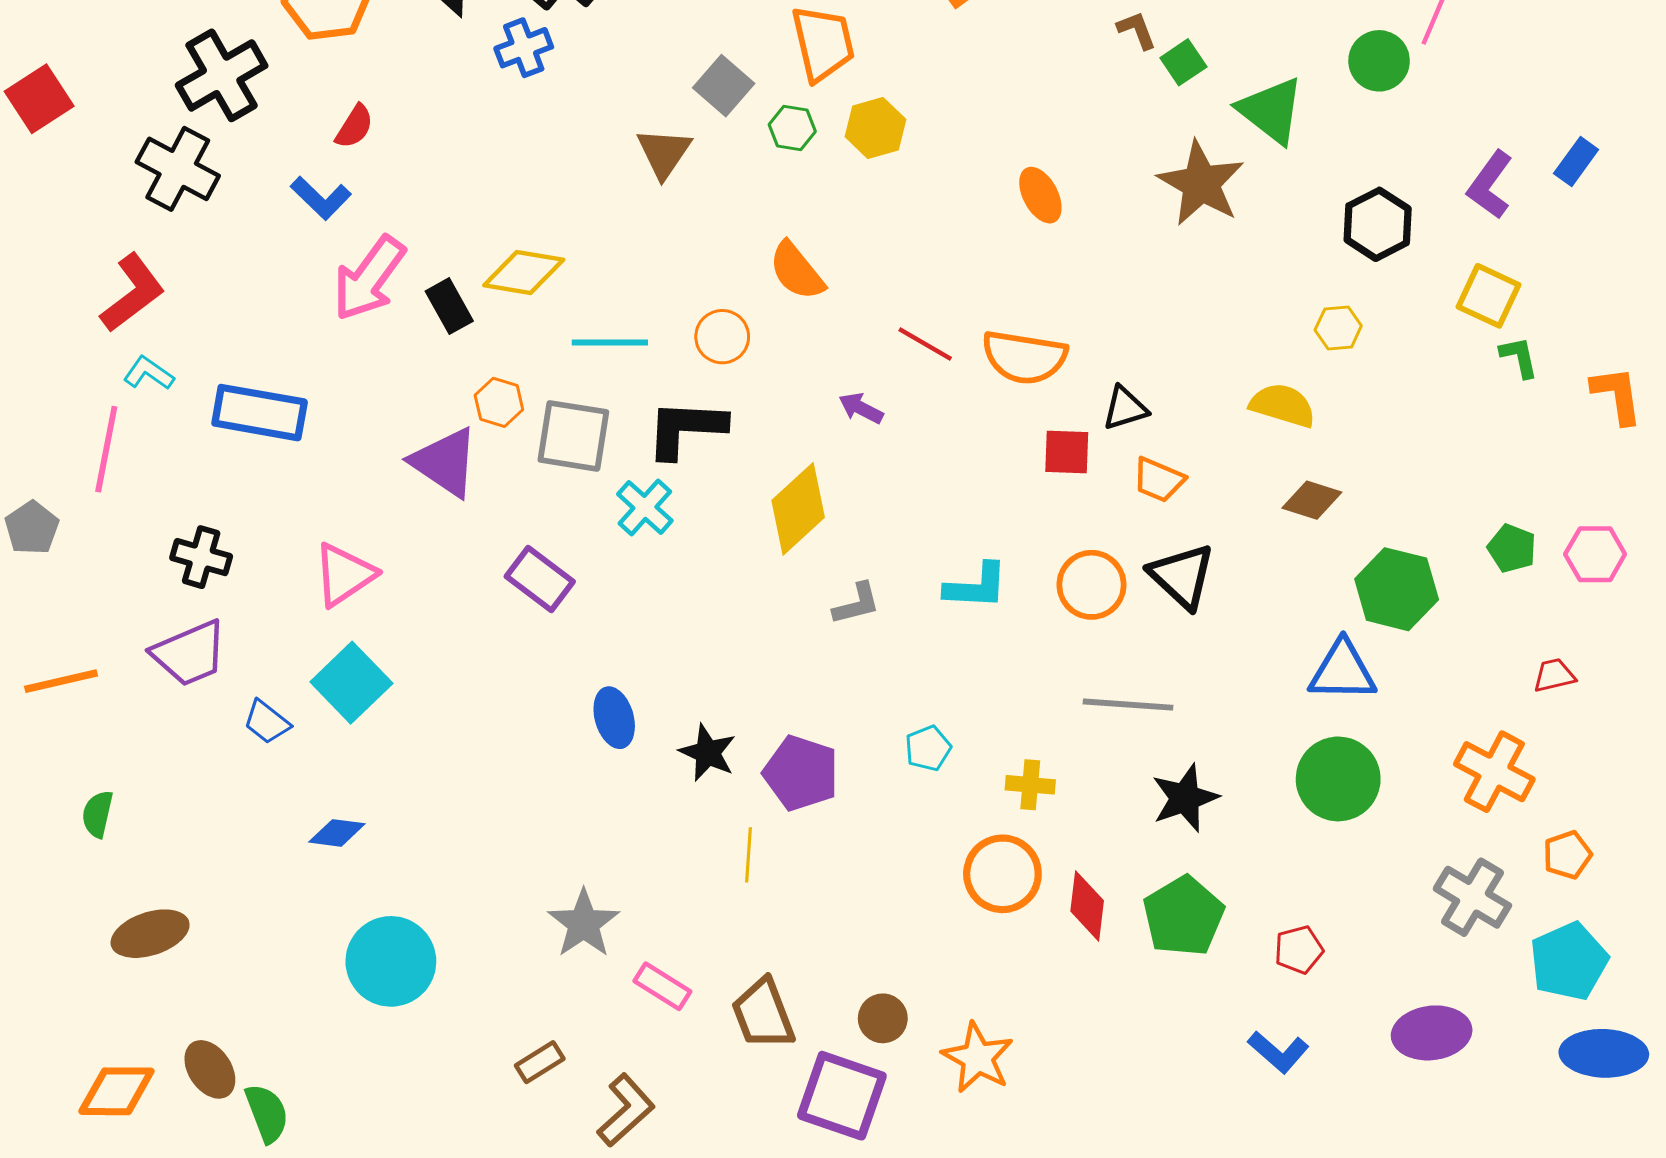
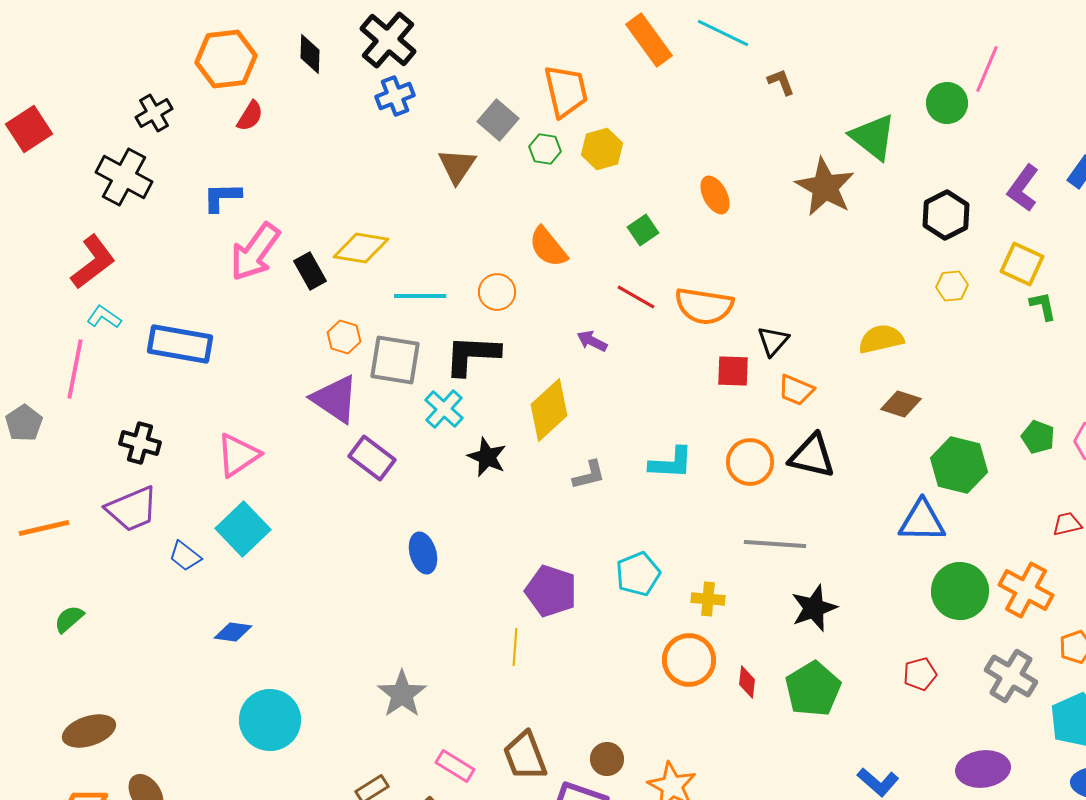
blue cross: (524, 48) -> (395, 96), moved
green square: (1183, 62) -> (643, 230), moved
black cross: (222, 75) -> (154, 113), size x0.6
red semicircle: (354, 127) -> (250, 116), moved
blue L-shape: (321, 198) -> (222, 197), turned 135
yellow hexagon: (1338, 328) -> (952, 286), moved
yellow semicircle: (1283, 405) -> (881, 339), turned -30
black triangle: (1125, 408) -> (773, 341), turned -32
purple triangle: (445, 462) -> (335, 399), moved
black triangle: (1182, 576) -> (812, 456), turned -30
cyan pentagon: (928, 748) -> (638, 574), size x1.4
black star: (708, 753) -> (487, 457), moved
green circle: (1338, 779) -> (960, 591), moved
green semicircle: (98, 814) -> (69, 619), turned 36
red diamond: (1087, 906) -> (747, 682), size x0.7
brown ellipse: (150, 934) -> (89, 731), moved
red pentagon: (1299, 950) -> (920, 674), moved
pink rectangle: (662, 986) -> (455, 766), moved

